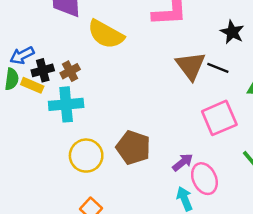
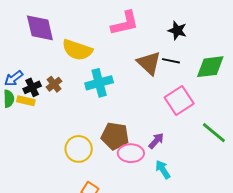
cyan cross: (66, 104) -> (99, 83), moved
pink ellipse: (204, 179) -> (131, 153), moved, turned -55

